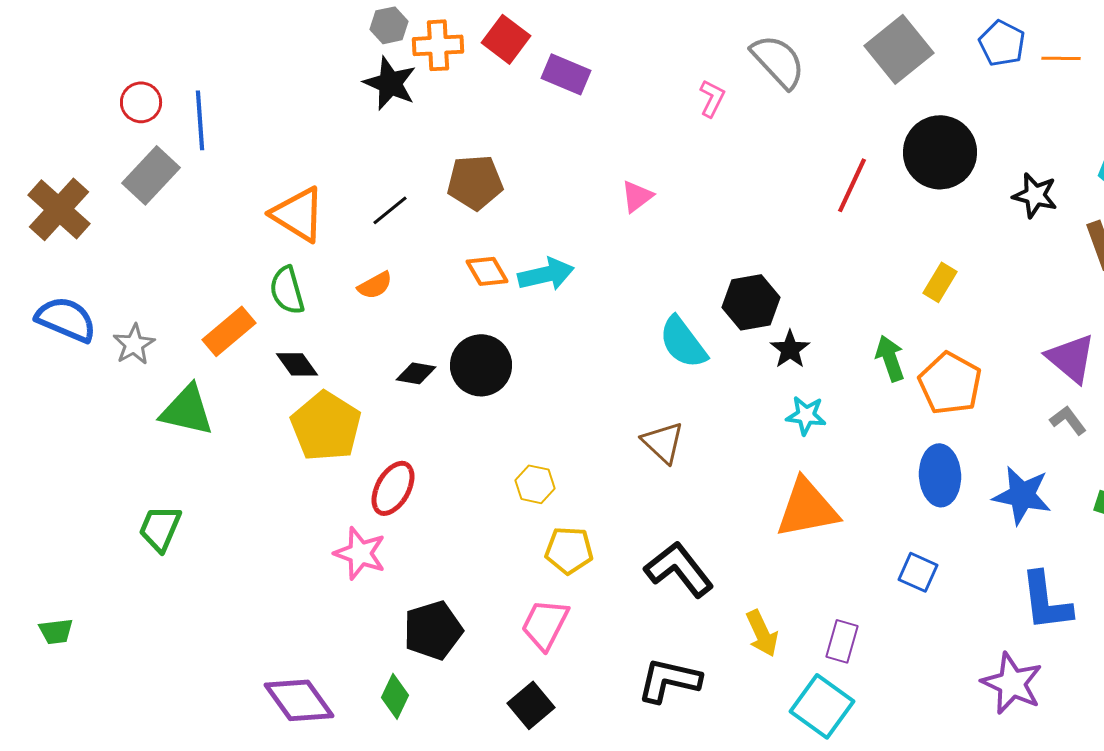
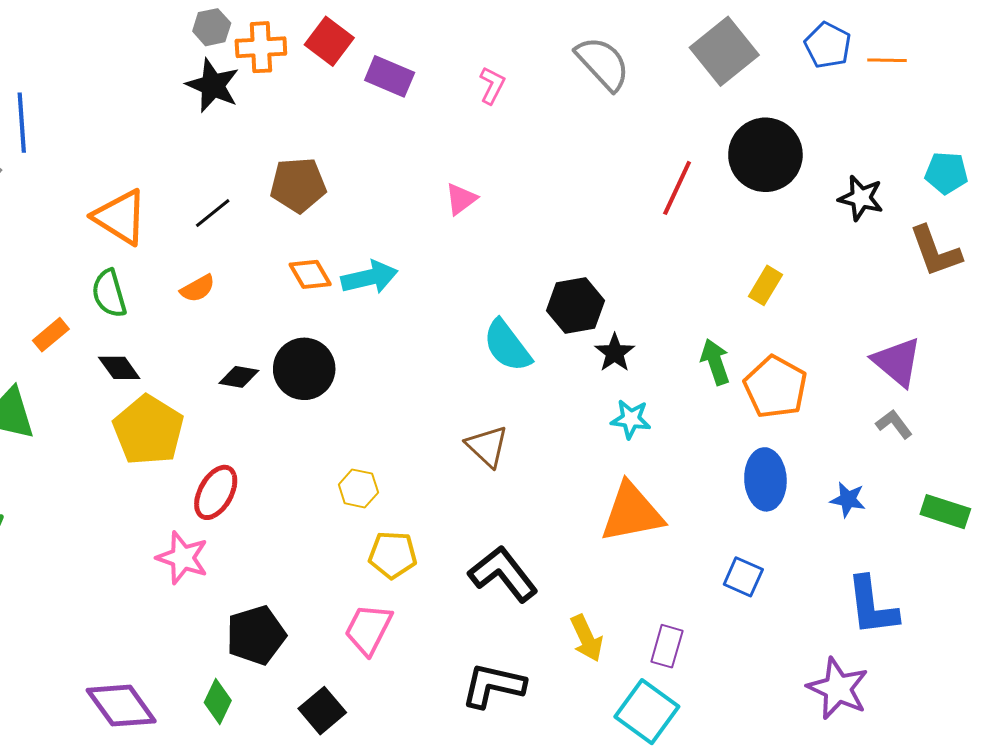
pink L-shape: (712, 98) -> (492, 85), moved
orange rectangle: (229, 331) -> (51, 335), size x0.7
blue star: (1022, 495) -> (848, 499), size x0.6
black square: (531, 705) -> (322, 711), moved

